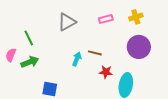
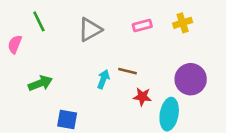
green line: (29, 38) -> (39, 21), moved
purple circle: (139, 47) -> (191, 79), moved
pink semicircle: (11, 55) -> (15, 44), moved

